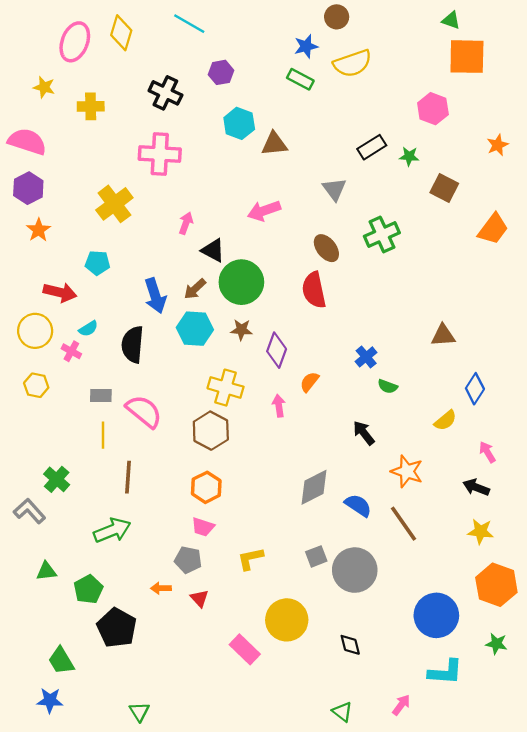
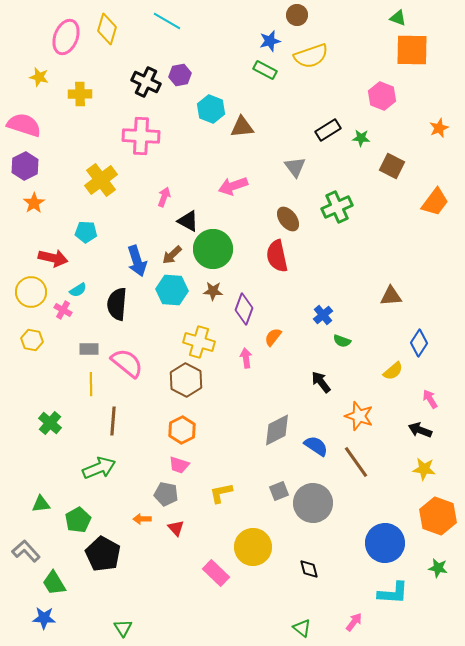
purple hexagon: (221, 72) -> (180, 75), moved
gray L-shape: (29, 511) -> (26, 551), moved

